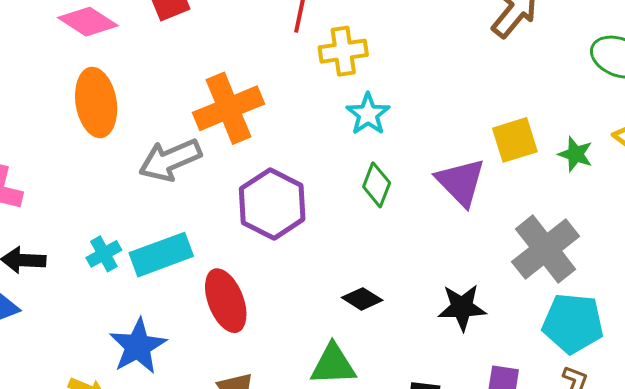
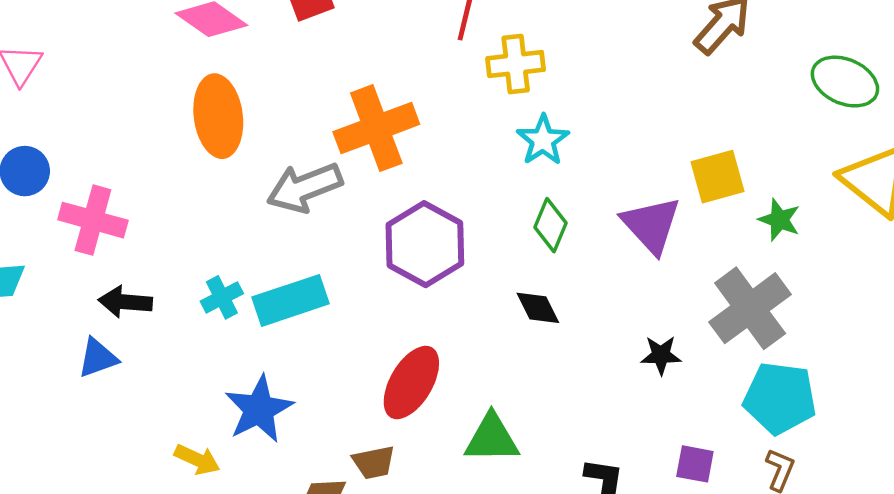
green star: (576, 154) -> (779, 220), moved
black diamond: (362, 299) -> (538, 308), moved, turned 30
red ellipse: (226, 301) -> (411, 383), moved, turned 50
black star: (462, 307) -> (661, 355), moved, size x0.7

